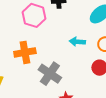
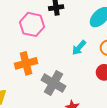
cyan arrow: (77, 42) -> (79, 48), turned -49

